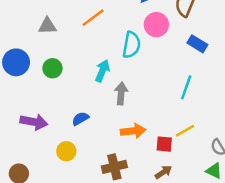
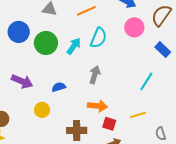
cyan semicircle: (131, 45) -> (98, 38), moved
green circle: (52, 68) -> (46, 43), size x1.5
cyan arrow: (102, 71) -> (74, 46), moved
red square: (164, 144) -> (109, 124), moved

